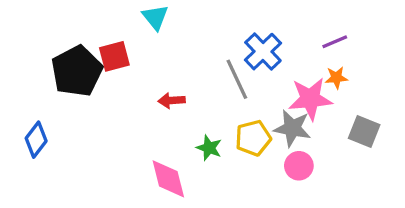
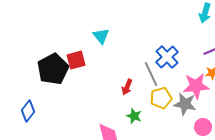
red arrow: (172, 100) -> (127, 87), moved, turned -63
yellow pentagon: (253, 138) -> (161, 98), moved
pink circle: (299, 166) -> (203, 127), moved

